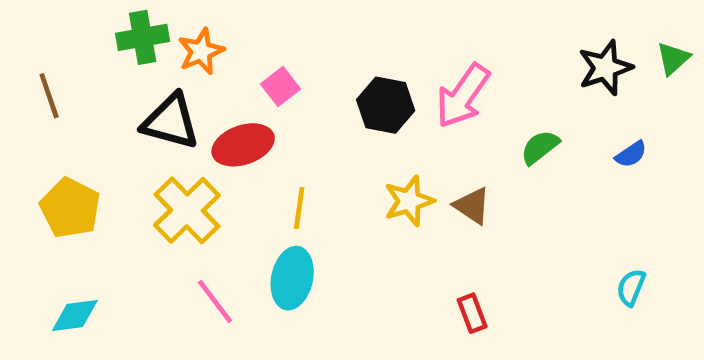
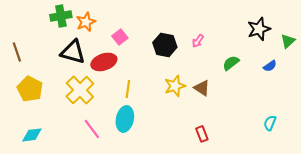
green triangle: (673, 58) -> (288, 41), moved
brown line: (49, 96) -> (17, 52), moved
pink arrow: (463, 96) -> (198, 41), size x0.5

